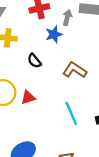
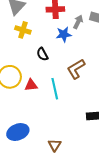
brown L-shape: (75, 70) -> (76, 69), turned -75
cyan line: (71, 113) -> (55, 89), moved

